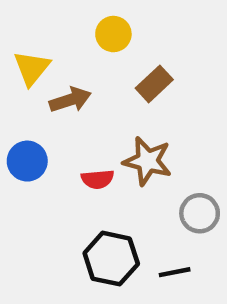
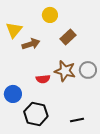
blue circle: (27, 161) -> (13, 94), moved
gray circle: (200, 213) -> (88, 70), moved
black hexagon: (111, 259) -> (36, 114), moved

